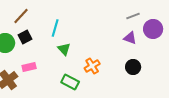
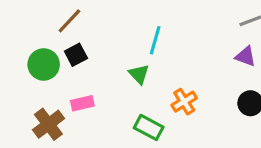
cyan line: (55, 28) -> (155, 40), moved

